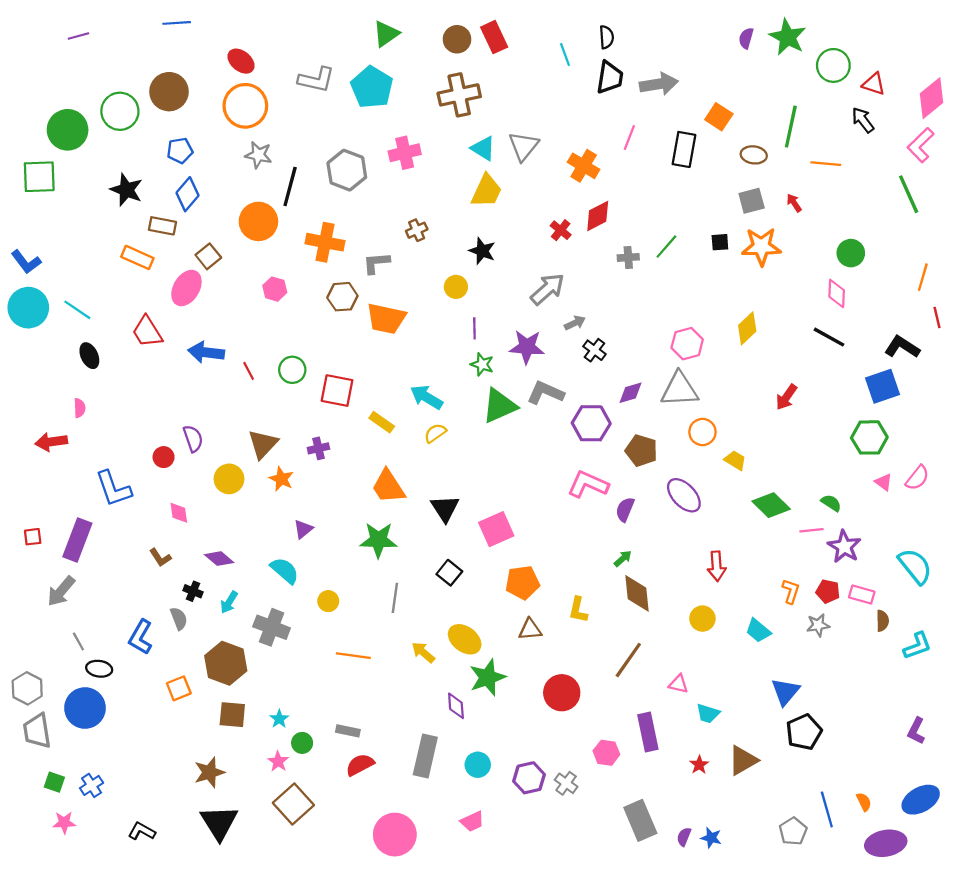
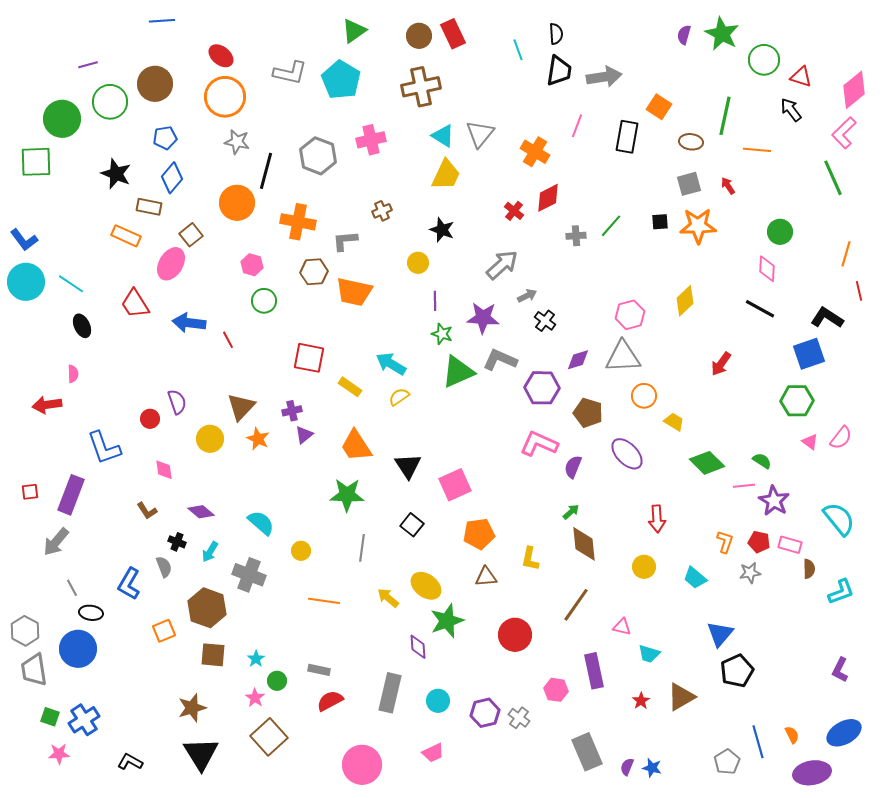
purple line: (78, 36) -> (88, 65), moved
green circle: (292, 370) -> (264, 301), moved
purple triangle: (303, 529) -> (304, 435), moved
blue cross: (92, 785) -> (84, 720), size x1.4

